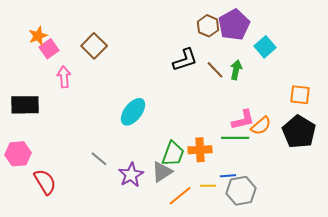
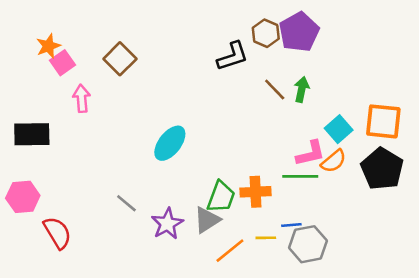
cyan square: (265, 47) -> (339, 129), moved
black L-shape: (185, 60) -> (233, 56), moved
orange square: (300, 95) -> (383, 121), size x1.4

